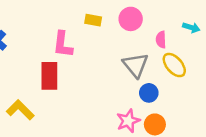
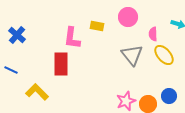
yellow rectangle: (93, 20) -> (97, 26), moved
blue circle: (149, 93) -> (169, 96), moved

